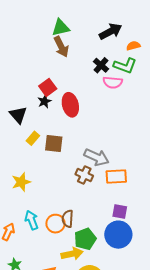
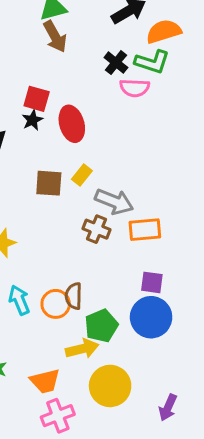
orange semicircle: (133, 46) -> (164, 31), size x1.6
red square: (48, 87) -> (37, 99), turned -36
yellow rectangle: (33, 138) -> (82, 175), moved

